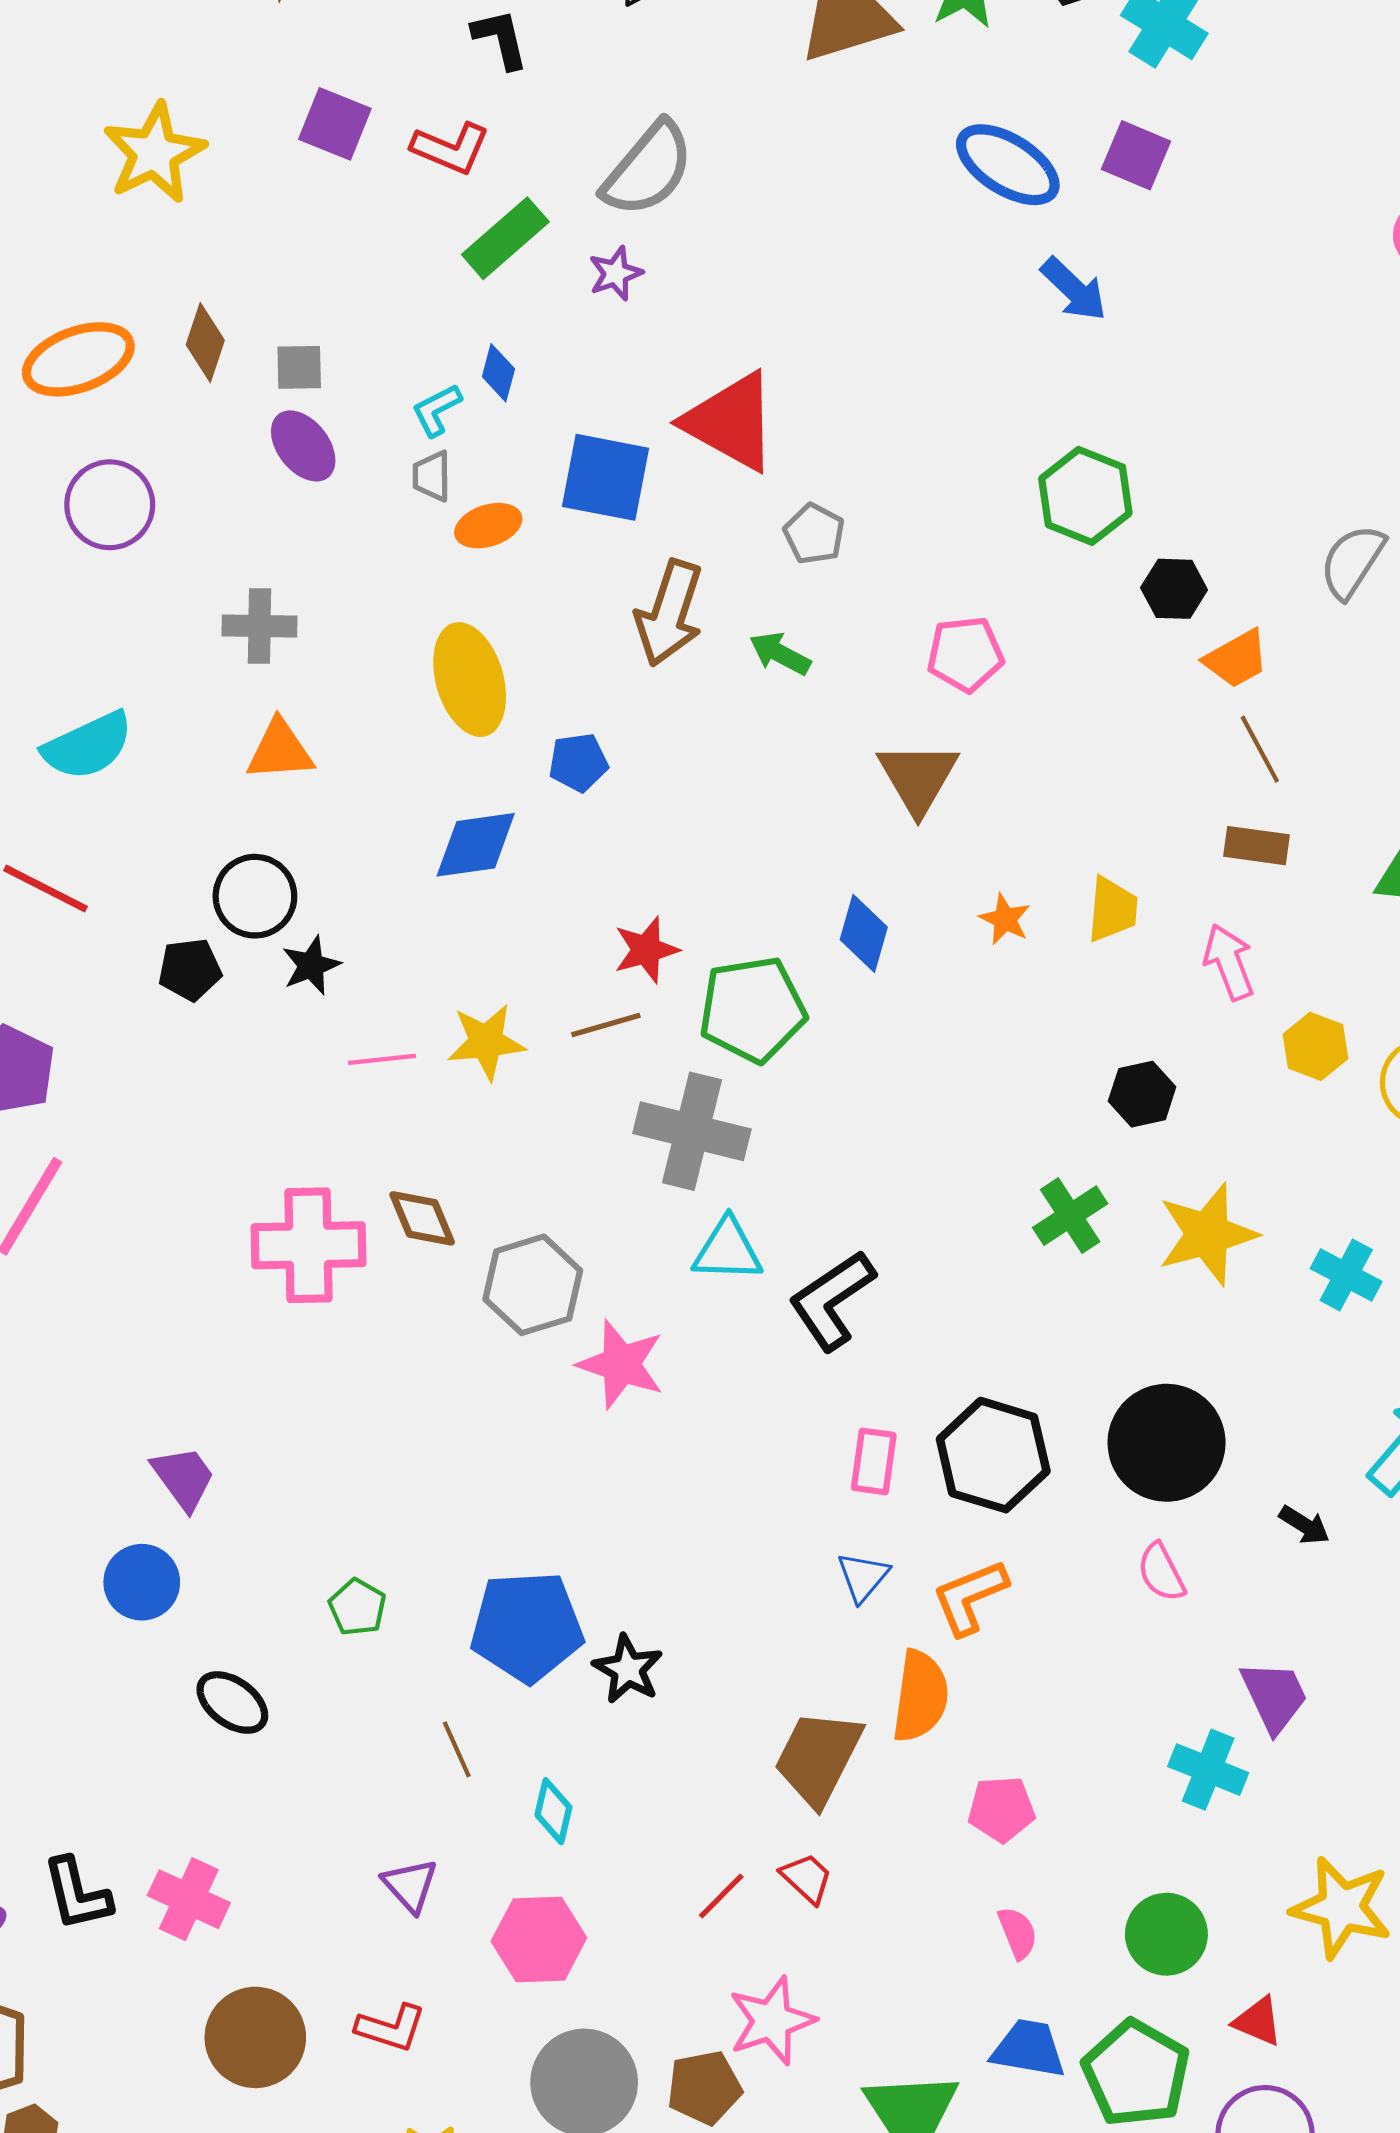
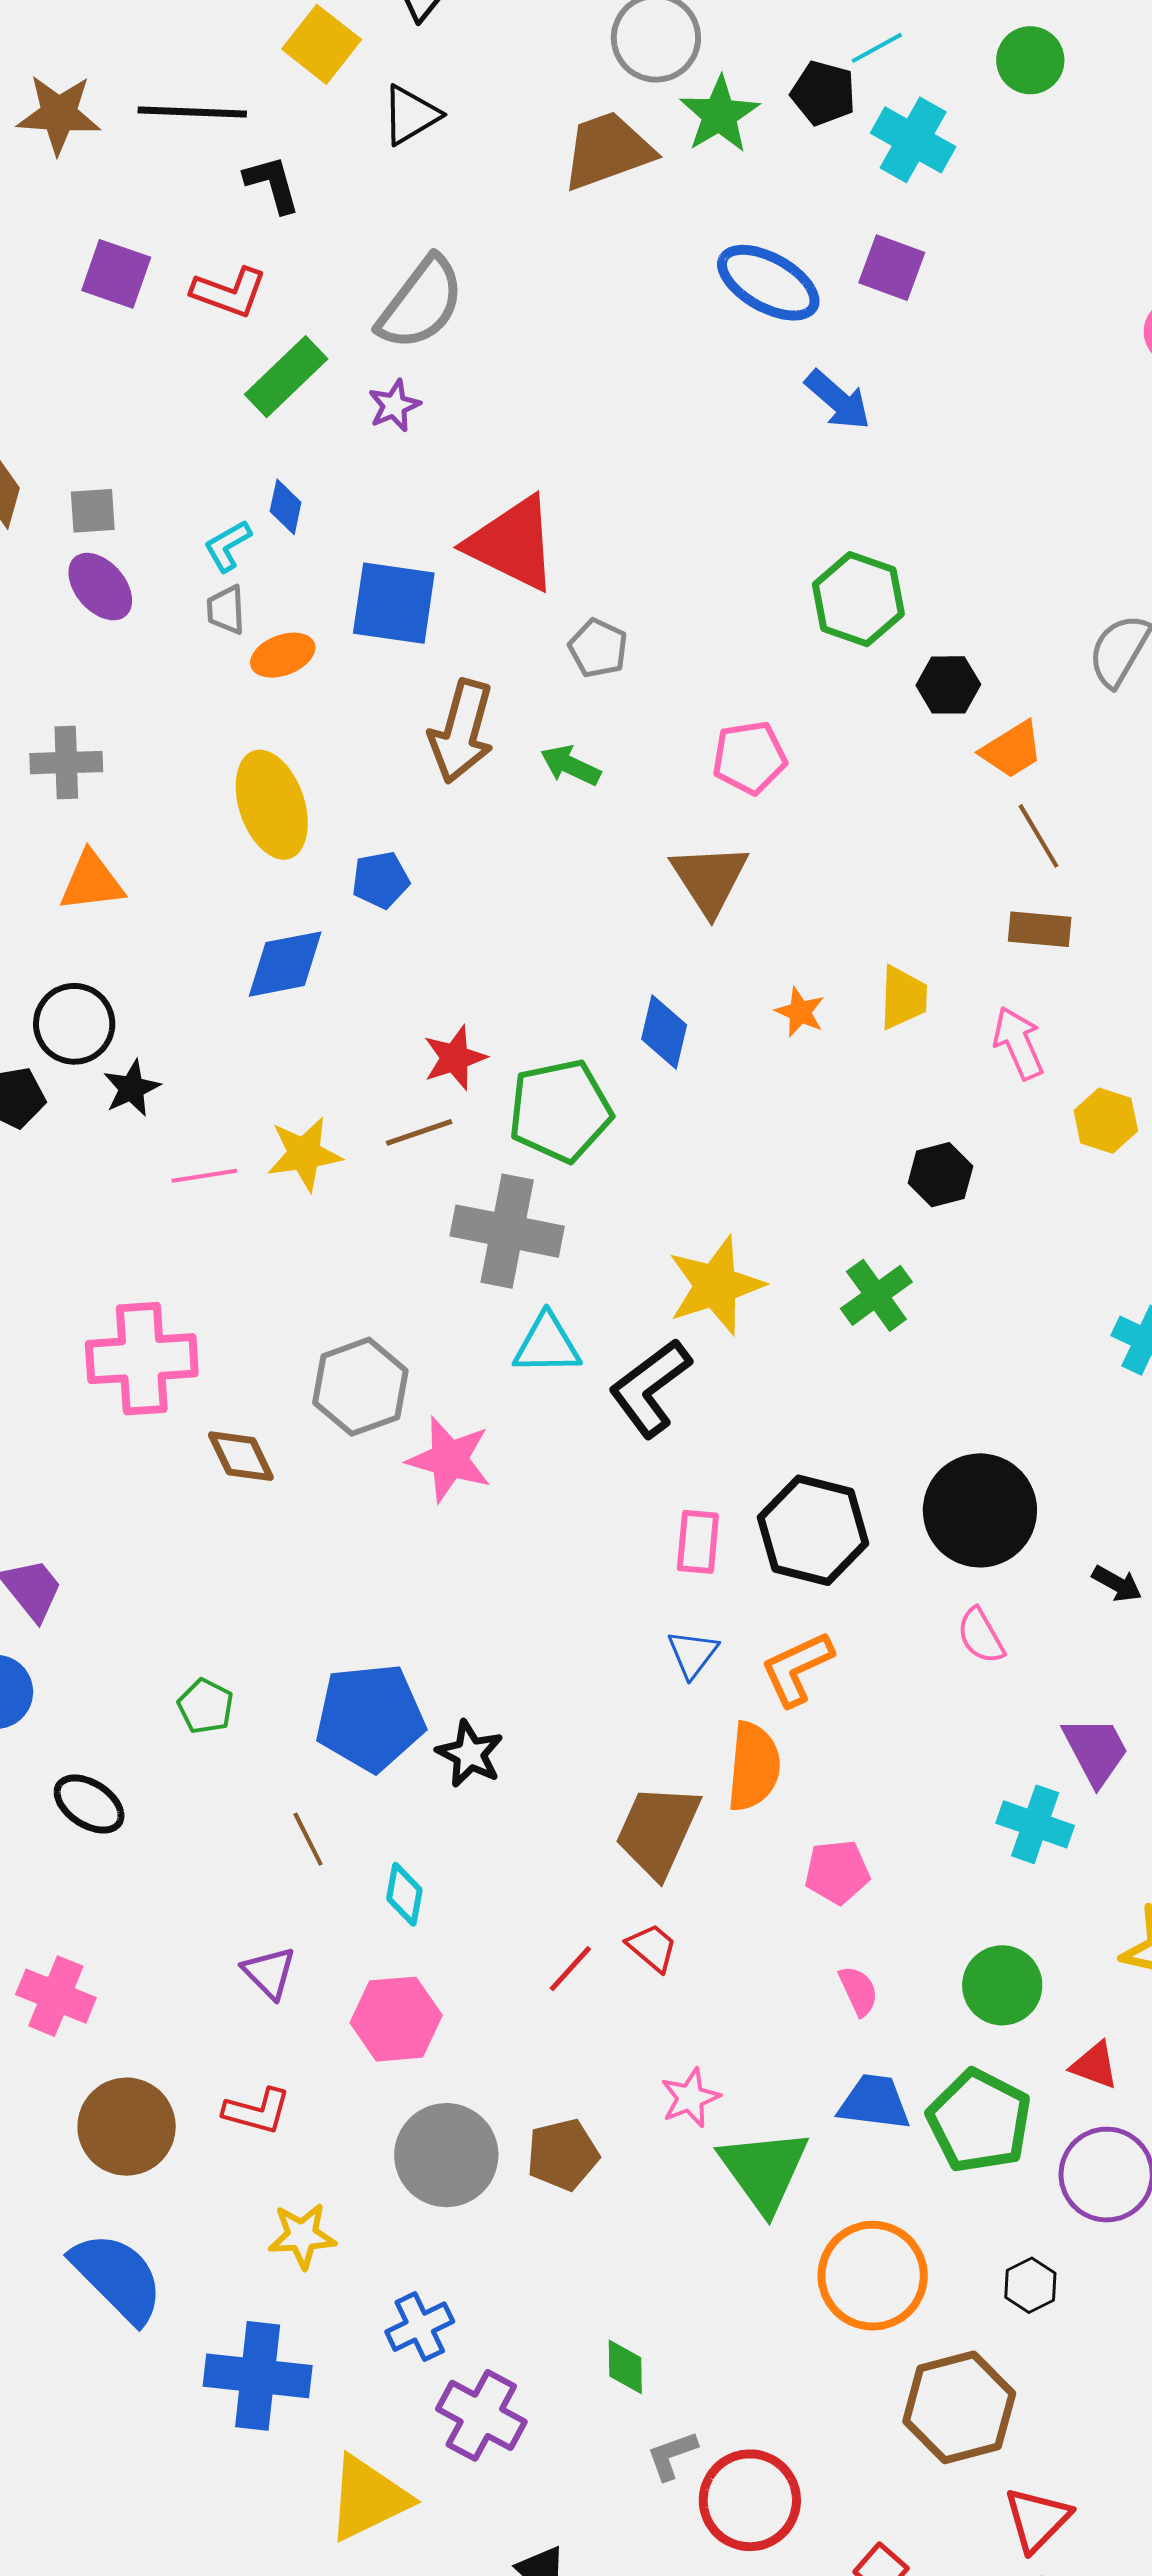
brown diamond: (422, 1218) -> (241, 1456), moved
yellow star: (1207, 1234) -> (716, 1285), moved
pink star: (772, 2021) -> (690, 2098), moved, size x0.7

